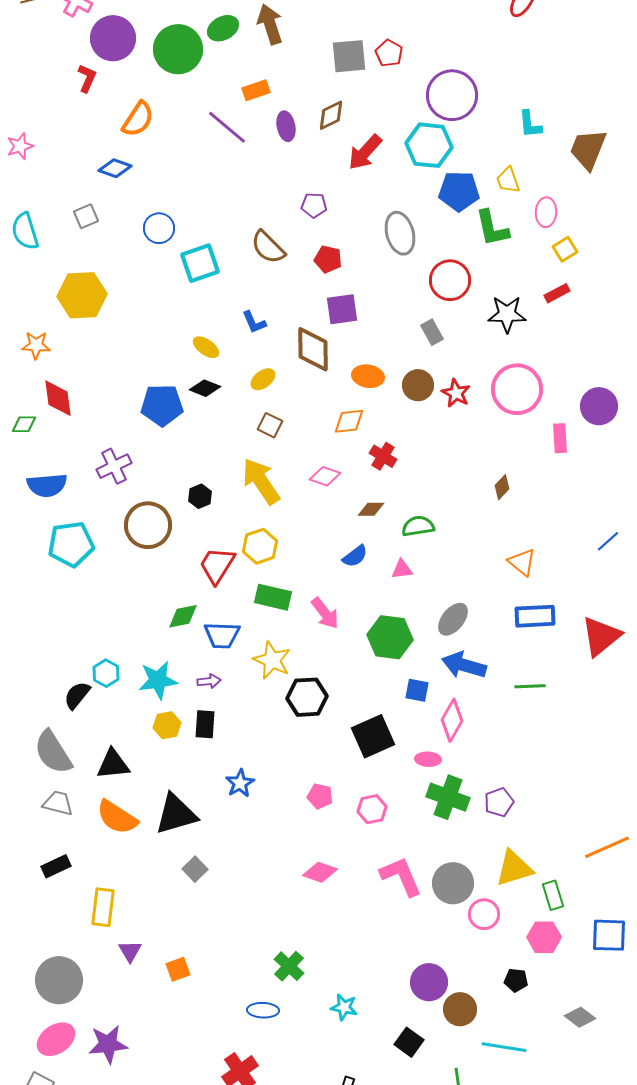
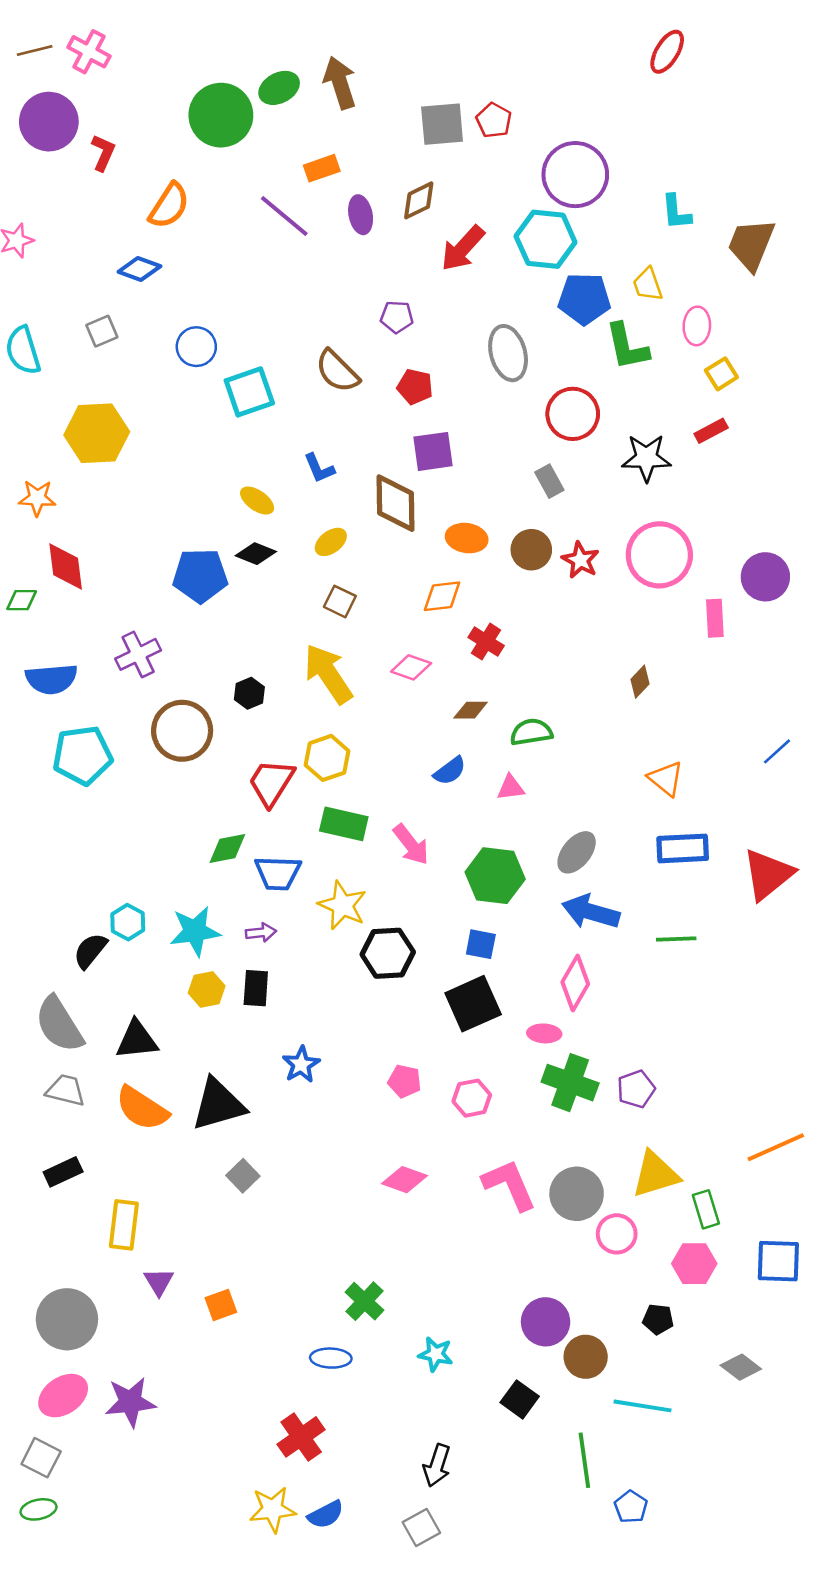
purple circle: (113, 38) -> (49, 122), moved
blue square: (417, 690) -> (481, 944), moved

